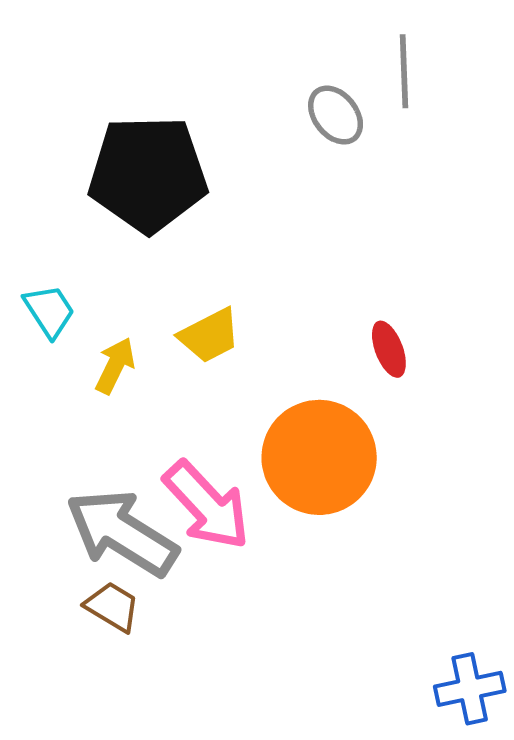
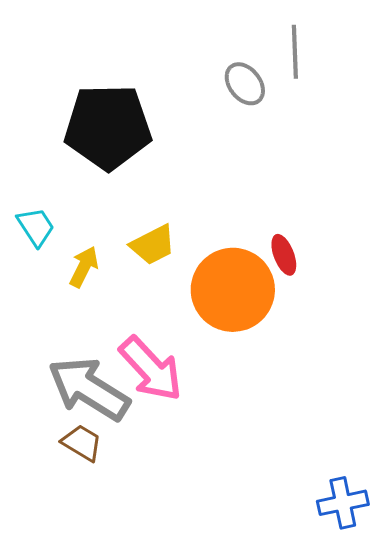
orange circle: (319, 457) -> (233, 290), moved

